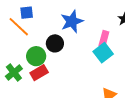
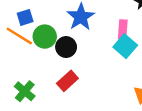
green circle: (36, 56) -> (45, 37), moved
red rectangle: (39, 73) -> (67, 81), moved

